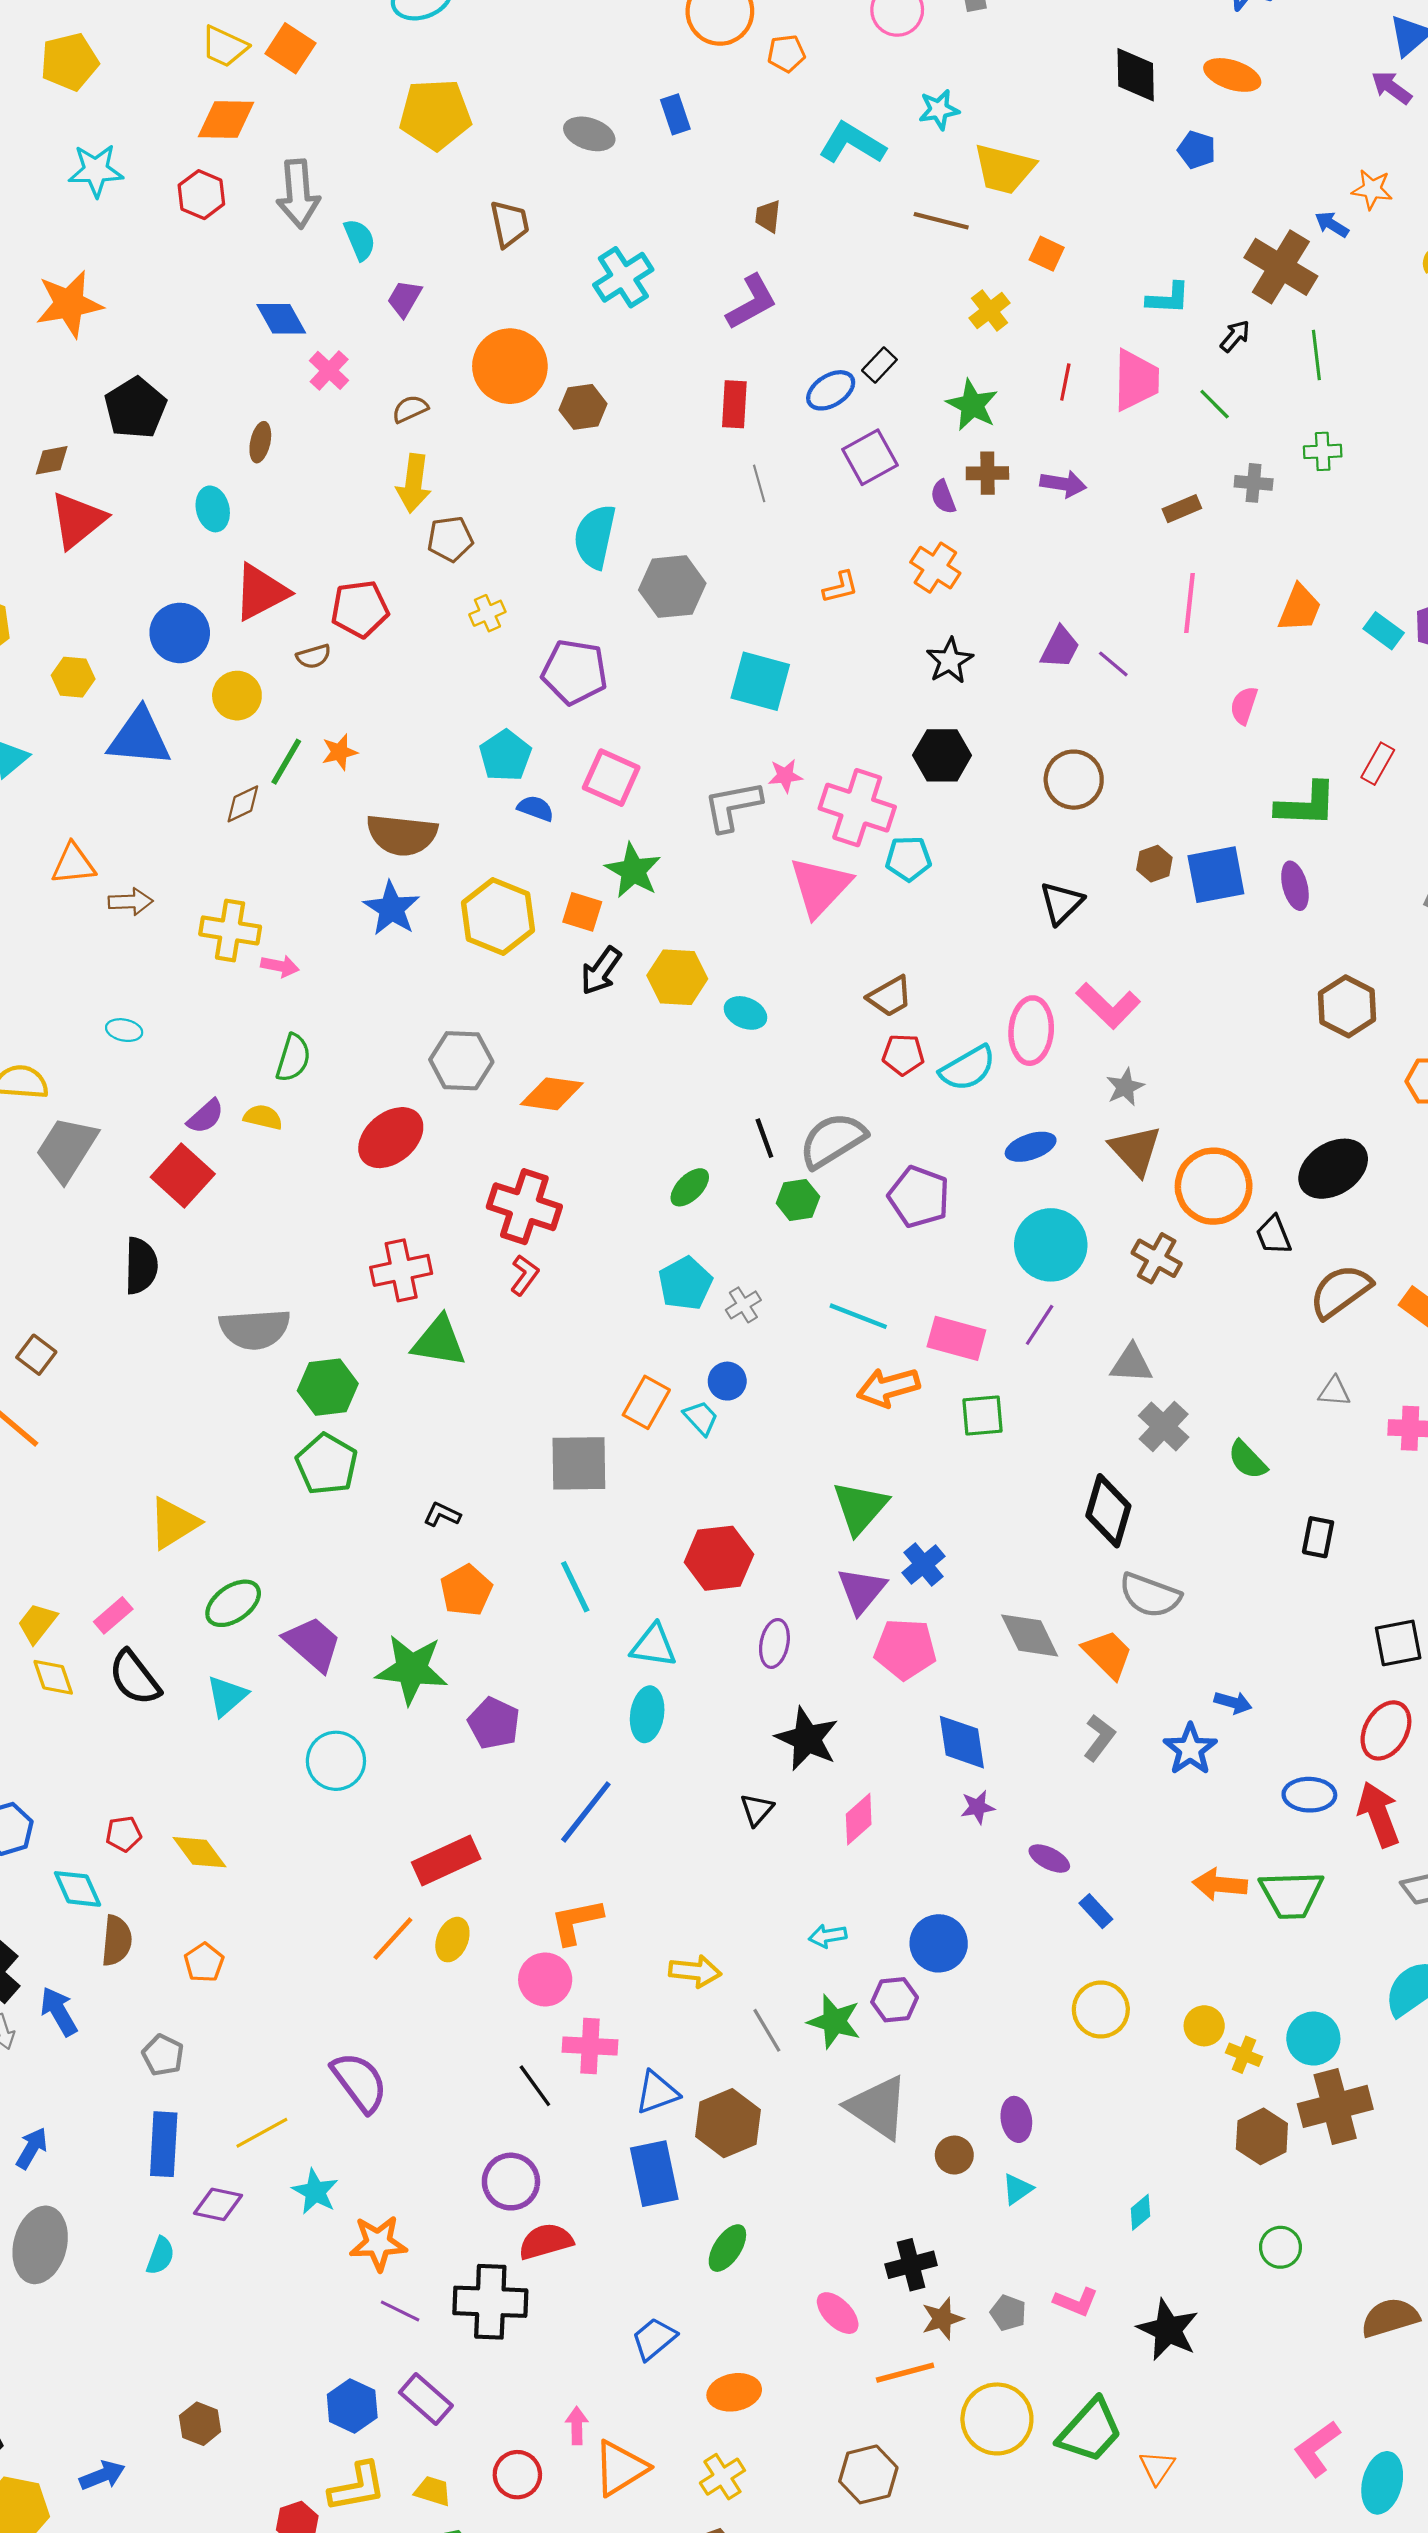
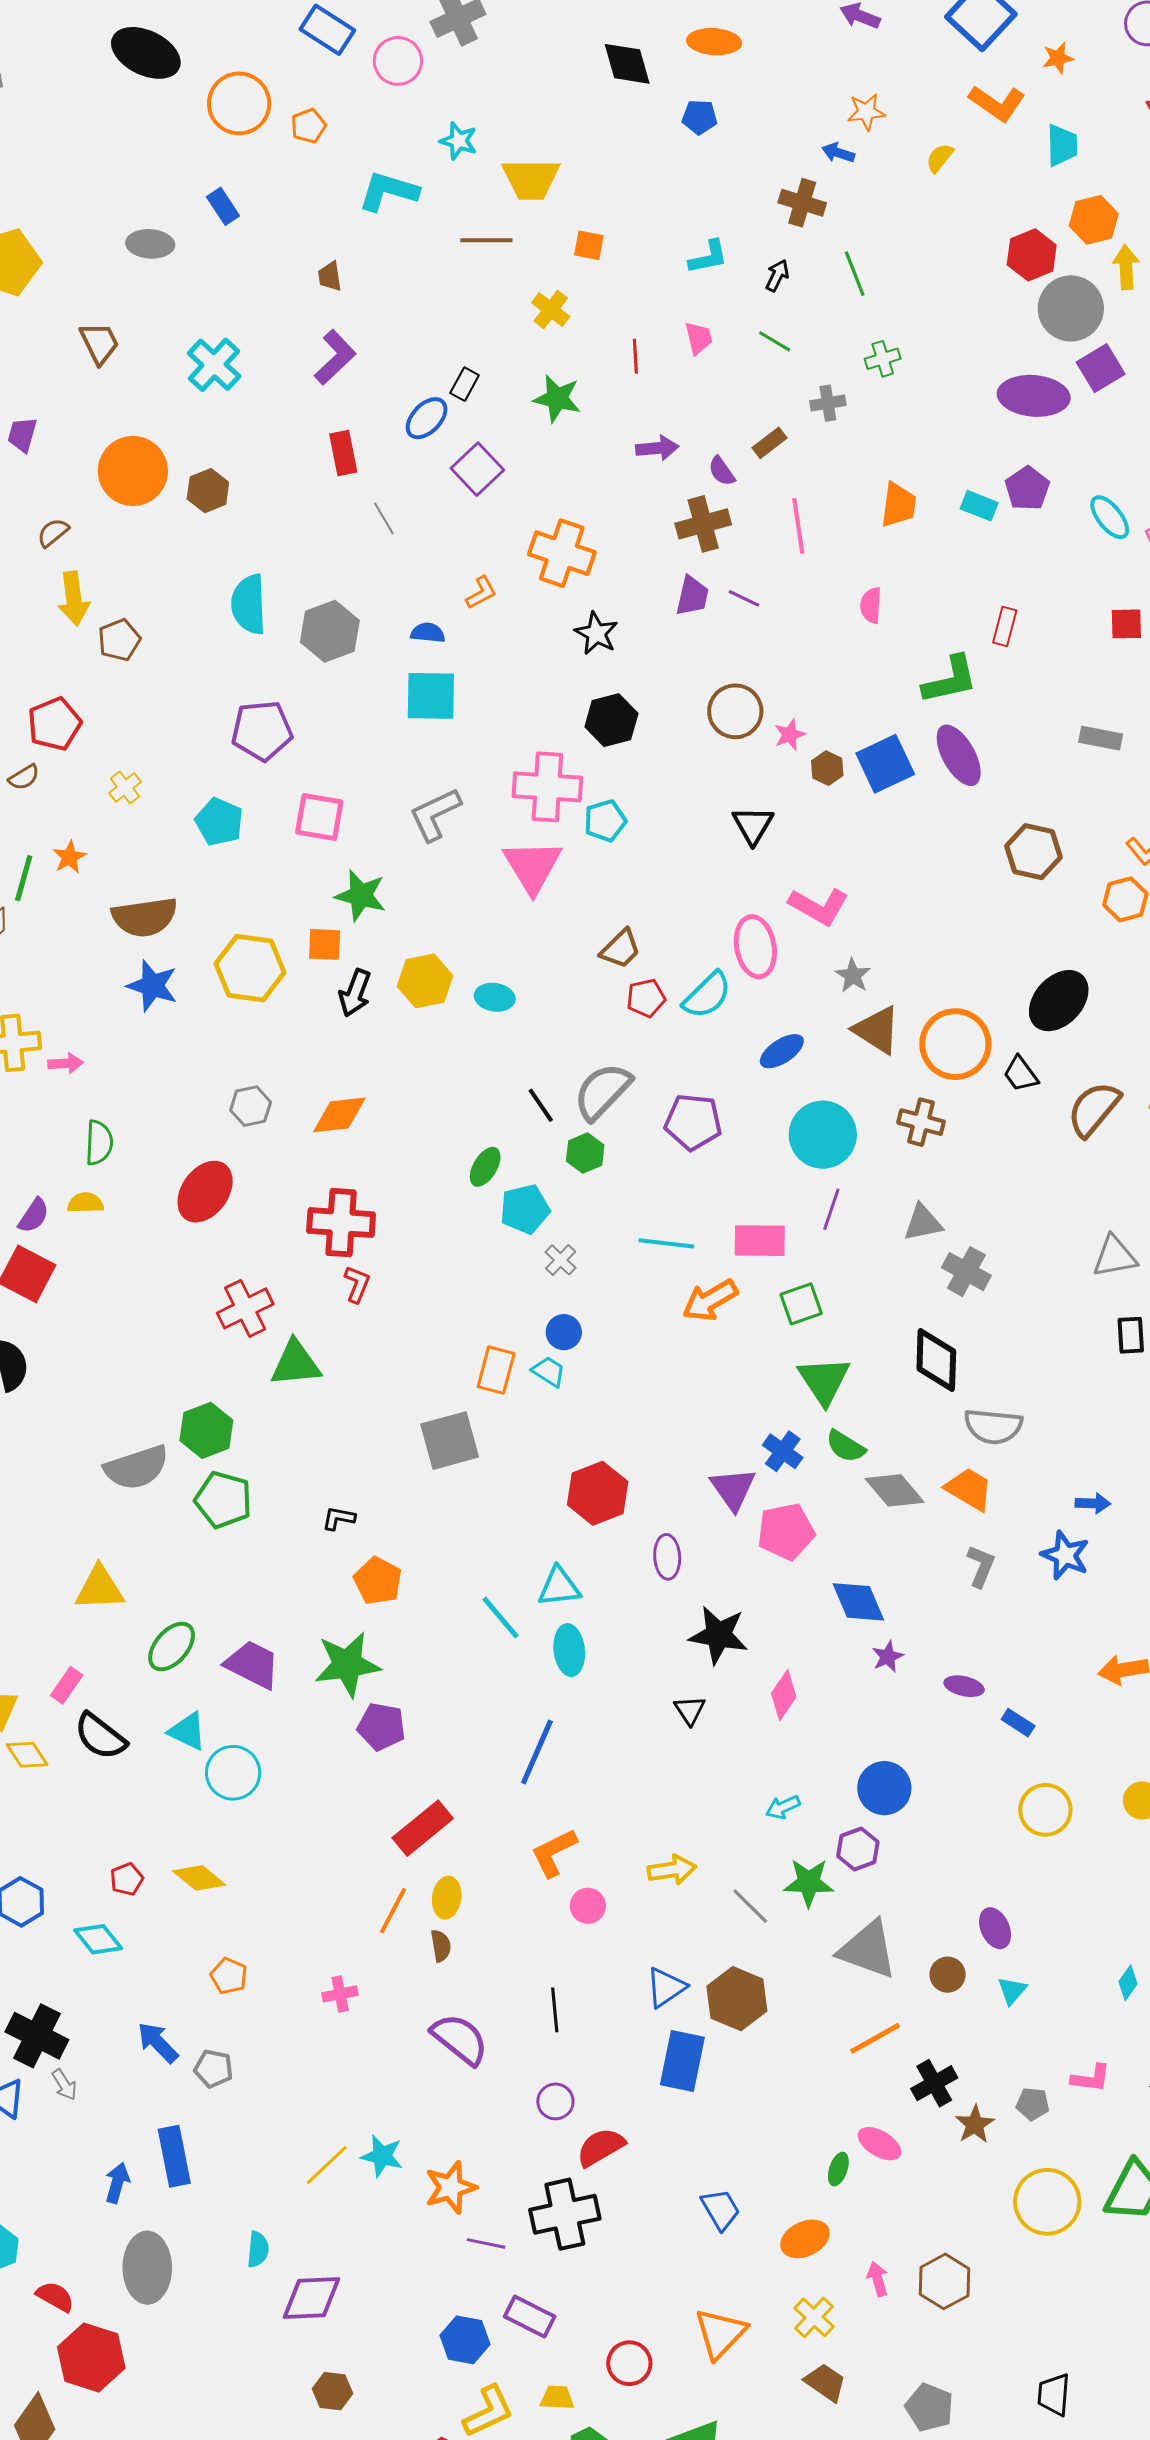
cyan star: (939, 110) -> (459, 141), turned -30
brown cross: (1281, 267) -> (802, 203), size x0.7
pink trapezoid: (1136, 380) -> (699, 338), size x0.6
brown cross: (987, 473) -> (703, 524), moved, size x1.4
purple semicircle: (943, 497) -> (722, 471), moved
orange cross: (935, 568) -> (562, 553), size x1.4
yellow cross: (487, 613) -> (125, 787), moved
pink star: (785, 776) -> (790, 735), moved
blue semicircle: (536, 808) -> (428, 633), moved
purple ellipse: (1295, 886) -> (959, 755), size x1.4
gray hexagon: (461, 1061) -> (251, 1106), size x0.7
cyan pentagon: (685, 1283) -> (525, 1209), moved, turned 30
gray semicircle: (255, 1329) -> (137, 1468), moved
gray triangle: (1334, 1392) -> (1115, 1257), moved, size x1.5
green semicircle: (1247, 1460) -> (846, 1446), moved
green triangle: (860, 1508) -> (824, 1380), moved
yellow triangle: (174, 1523) -> (100, 1588), turned 44
cyan line: (575, 1587) -> (501, 1618), moved
cyan triangle: (227, 1696) -> (187, 1731), turned -39
purple pentagon: (494, 1723) -> (381, 1727), moved
cyan circle: (336, 1761) -> (233, 1773), moved
brown semicircle: (117, 1941) -> (441, 1946), moved, size x0.7
pink circle: (545, 1979) -> (588, 1906), moved, size x0.7
blue arrow: (59, 2011) -> (158, 2043), moved
pink cross: (590, 2046) -> (340, 1994), moved, size x0.7
purple semicircle: (359, 2082) -> (460, 2039), moved
black line: (535, 2086) -> (555, 2010), turned 45
yellow line: (262, 2133) -> (327, 2165), moved
blue rectangle: (164, 2144) -> (174, 2156), moved
blue rectangle: (654, 2174) -> (682, 2061), turned 38
purple circle: (511, 2182) -> (555, 2101), size x0.7
purple diamond: (218, 2204) -> (311, 2298), moved, size x1.4
green ellipse: (727, 2248) -> (838, 2169), moved, size x0.7
blue trapezoid: (654, 2339) -> (721, 2209), turned 114
orange line: (905, 2373) -> (875, 2038), moved
pink arrow: (577, 2426) -> (878, 2279), moved

